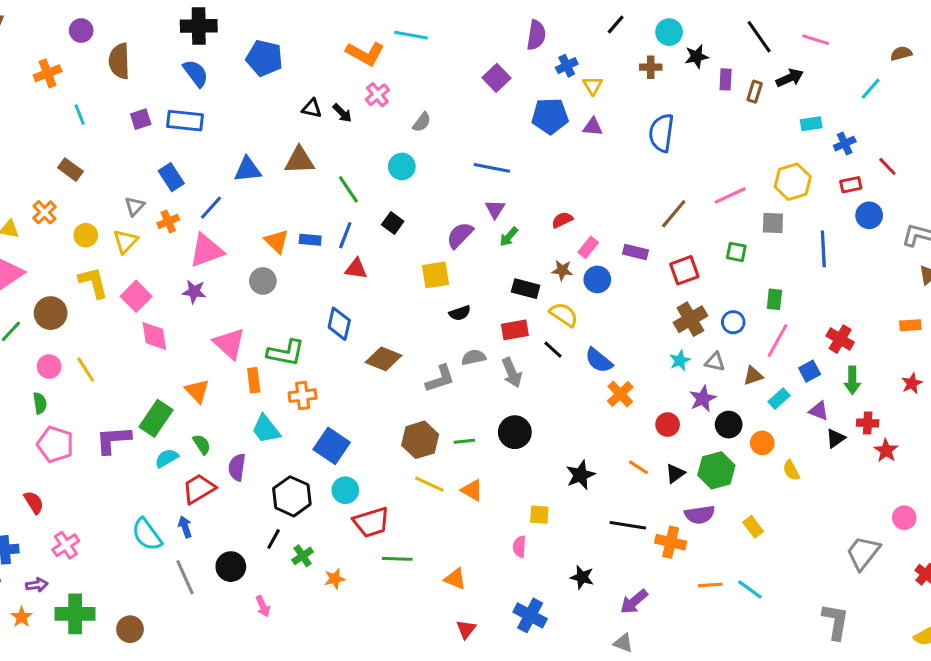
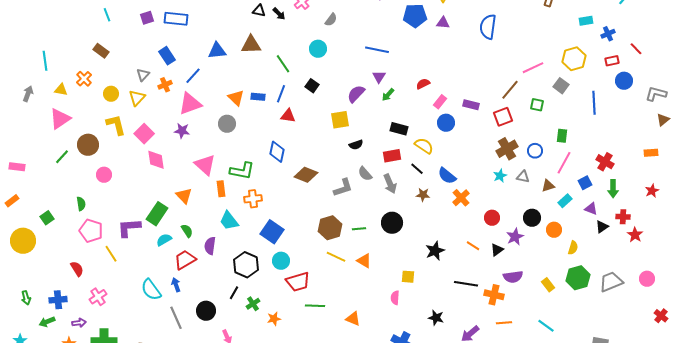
brown line: (674, 214) -> (510, 90), moved
gray square: (773, 223) -> (561, 86), turned 35
brown star: (562, 270) -> (423, 195), moved
gray semicircle: (474, 357) -> (365, 174), turned -119
pink circle: (49, 367) -> (104, 175), moved
yellow line: (86, 370) -> (111, 254), moved
purple star: (703, 399) -> (515, 237), moved
green hexagon: (716, 470) -> (578, 278), moved
yellow semicircle: (791, 470) -> (573, 248), turned -136
gray trapezoid: (863, 553) -> (611, 282), moved, turned 30
orange line: (710, 585) -> (504, 323), moved

